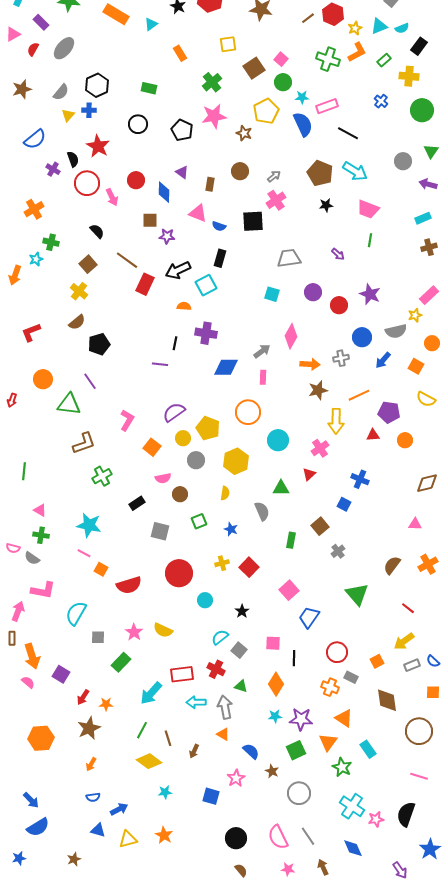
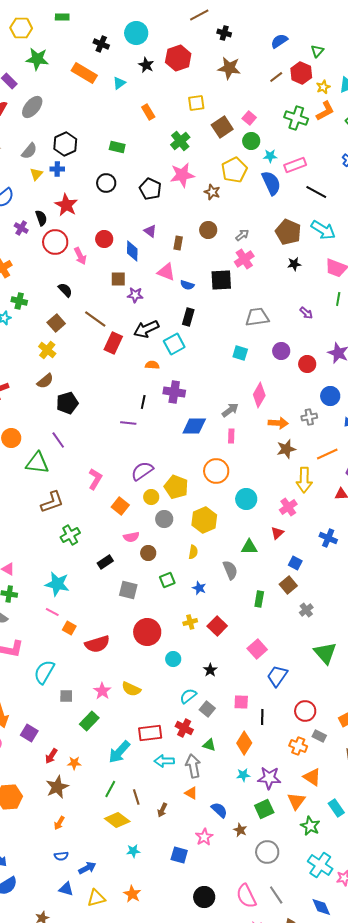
blue square: (344, 504) -> (295, 563), moved

